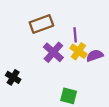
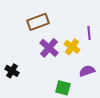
purple line: (75, 35) -> (89, 33), moved
purple semicircle: (95, 56) -> (87, 71), moved

